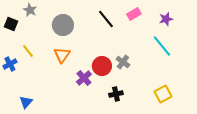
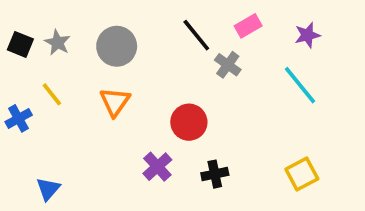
gray star: (30, 10) -> (57, 43), moved
gray cross: (123, 62) -> (228, 65), moved
purple cross: (84, 78) -> (157, 167), moved

